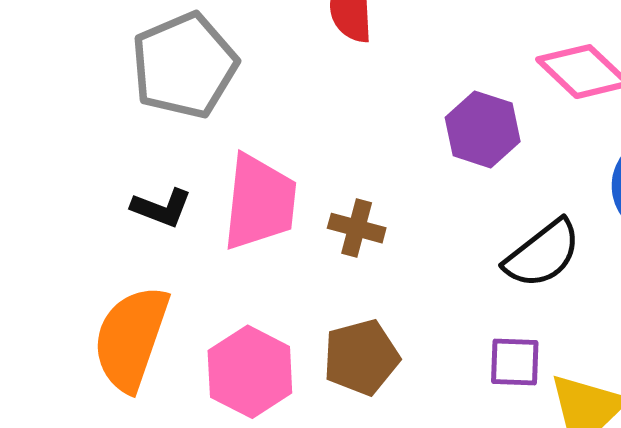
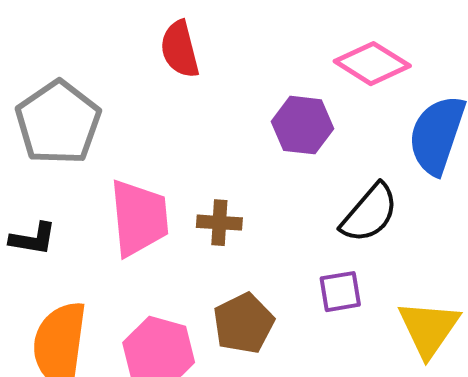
black L-shape: (162, 208) -> (33, 239), moved
purple square: (515, 362) -> (340, 292), moved

